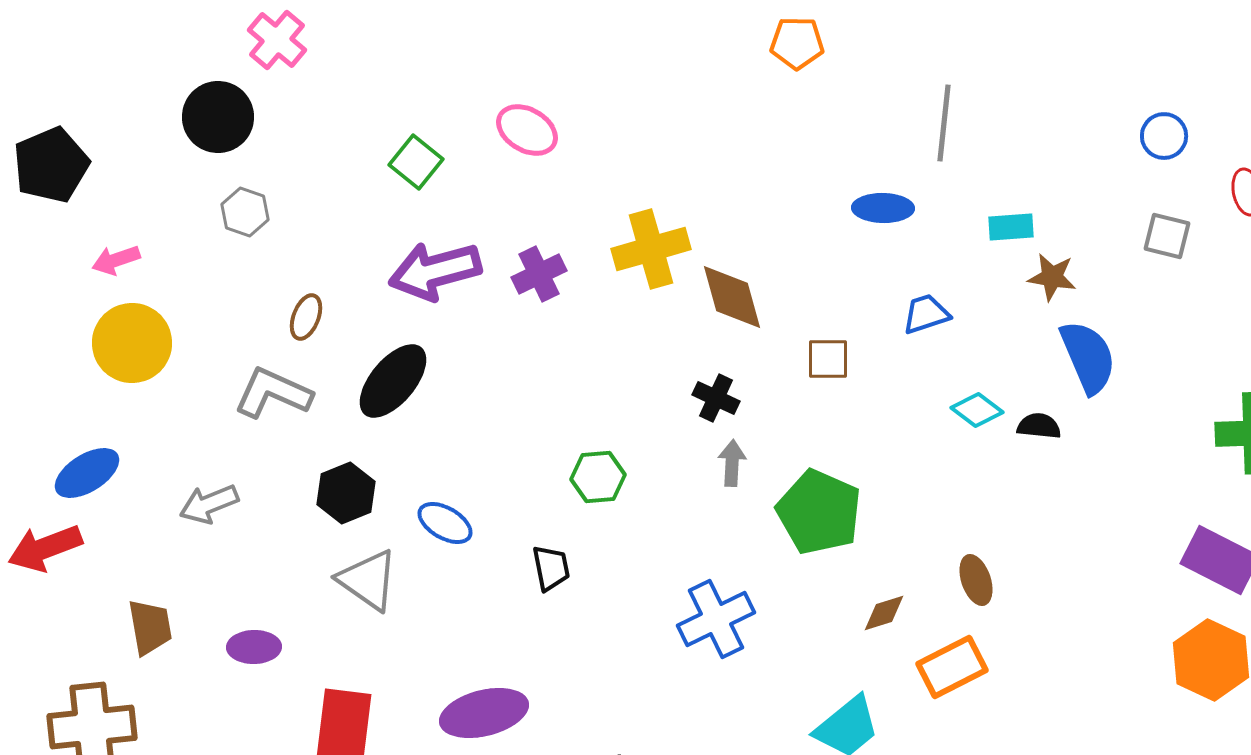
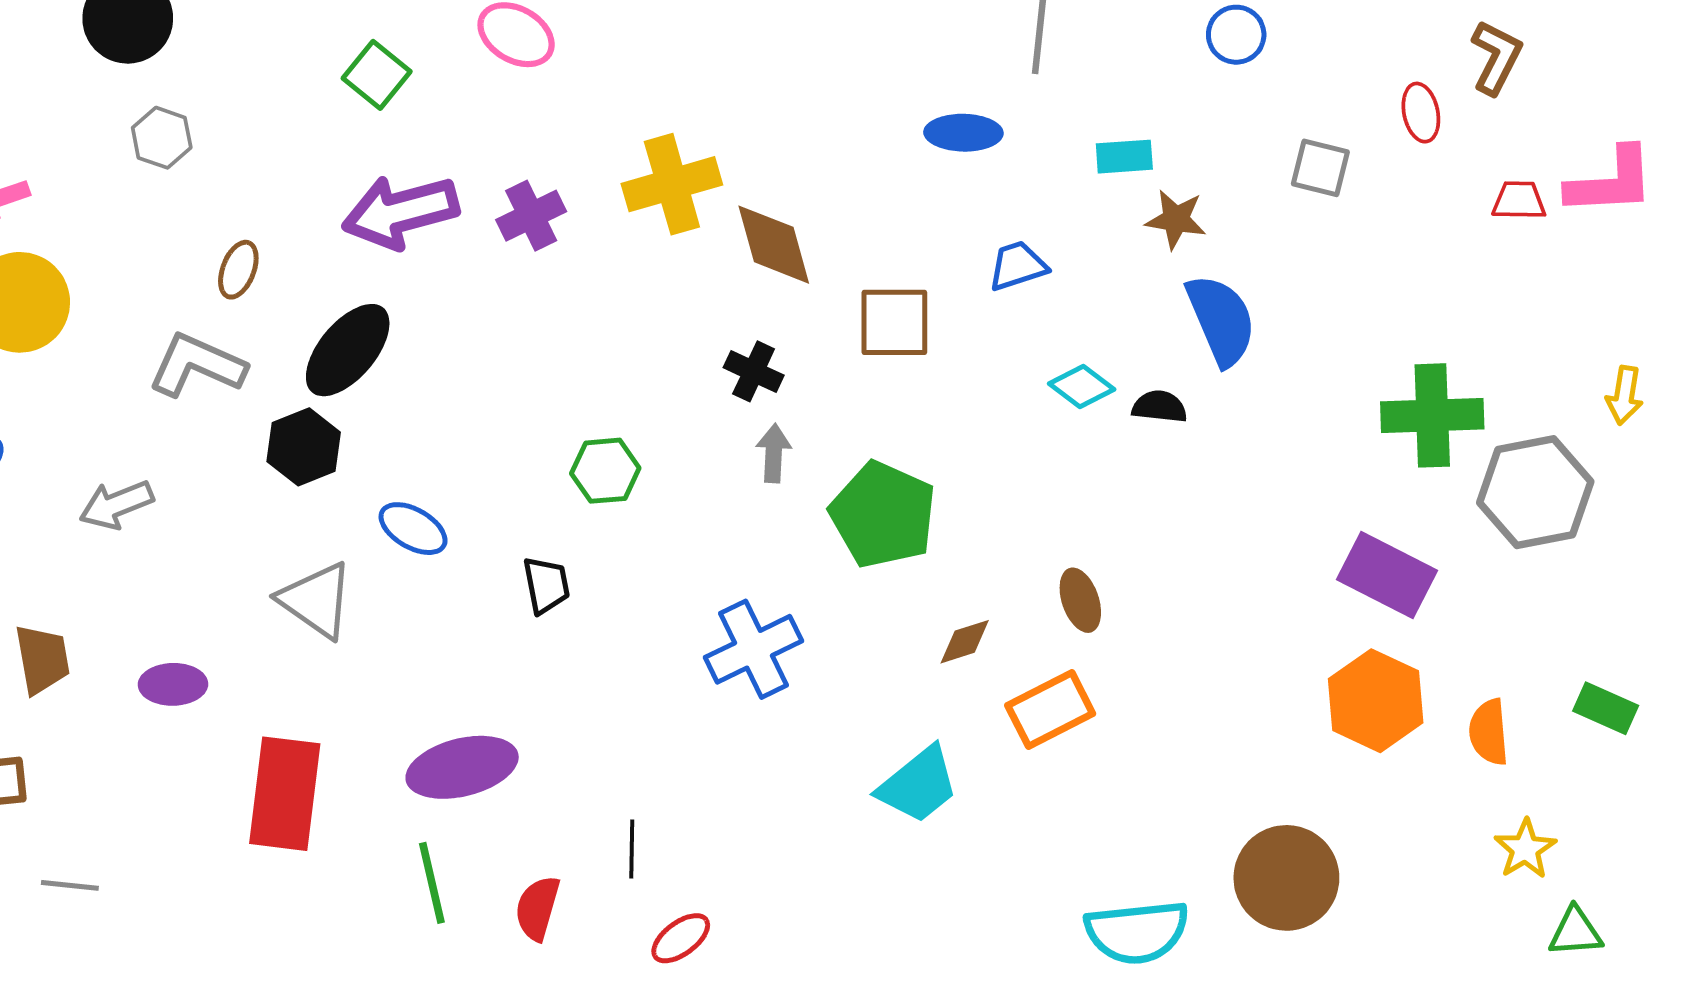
blue circle: (1164, 136) -> (1236, 35), moved
brown square: (828, 359) -> (894, 322), size x1.4
black hexagon: (346, 493) -> (304, 447), moved

